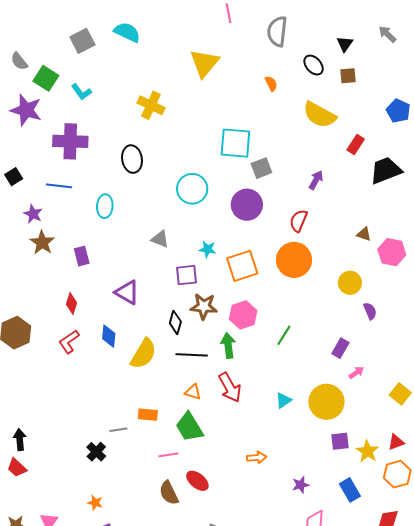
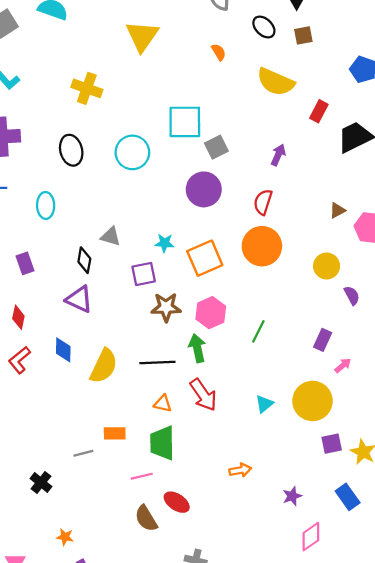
cyan circle: (192, 189) -> (132, 152), moved
brown triangle: (364, 234) -> (337, 210), turned -42
black diamond: (175, 323) -> (84, 260), moved
green trapezoid: (189, 427) -> (162, 443), turned 36
black cross: (96, 452) -> (41, 482), moved

